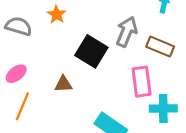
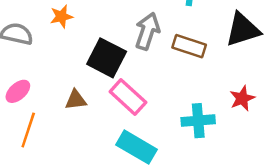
orange star: (57, 14) -> (61, 16), turned 30
pink rectangle: (142, 82) -> (128, 97), moved, turned -36

